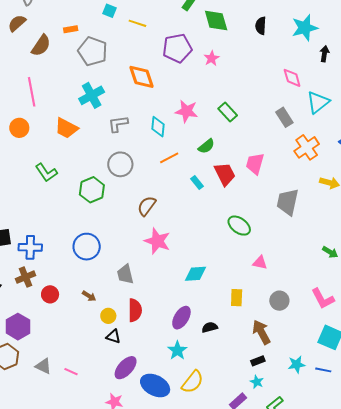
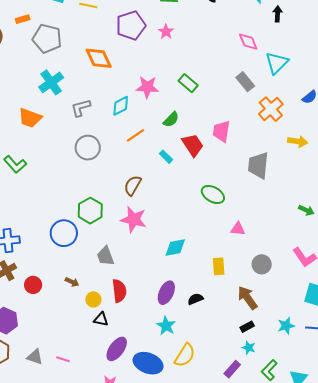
cyan diamond: (158, 127) -> (121, 106), turned 65
green hexagon: (92, 190) -> (90, 211), moved
brown semicircle: (147, 206) -> (133, 185), moved

